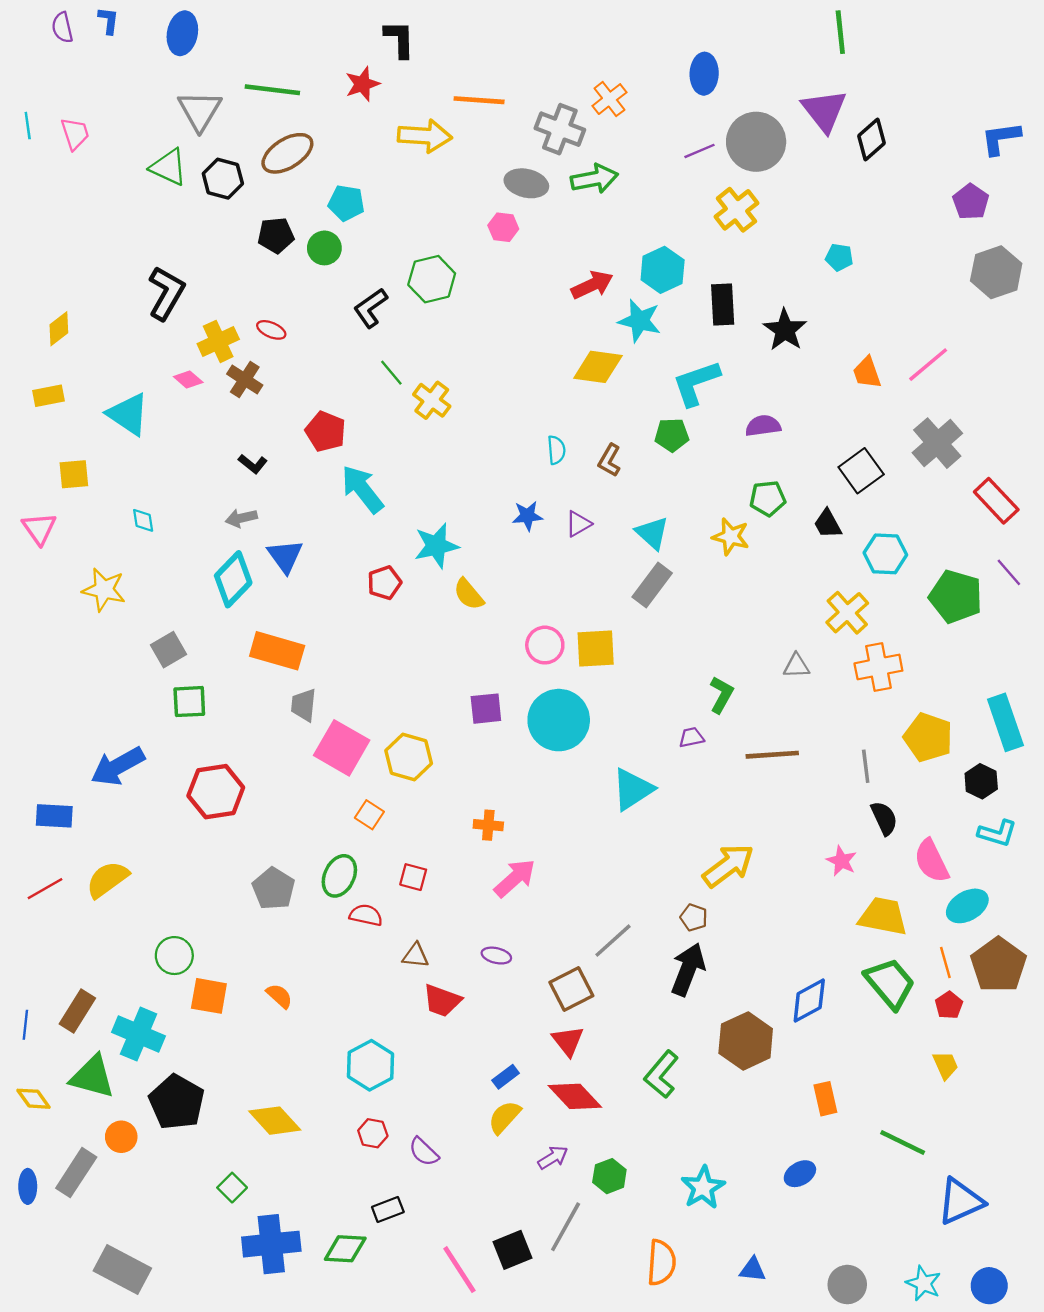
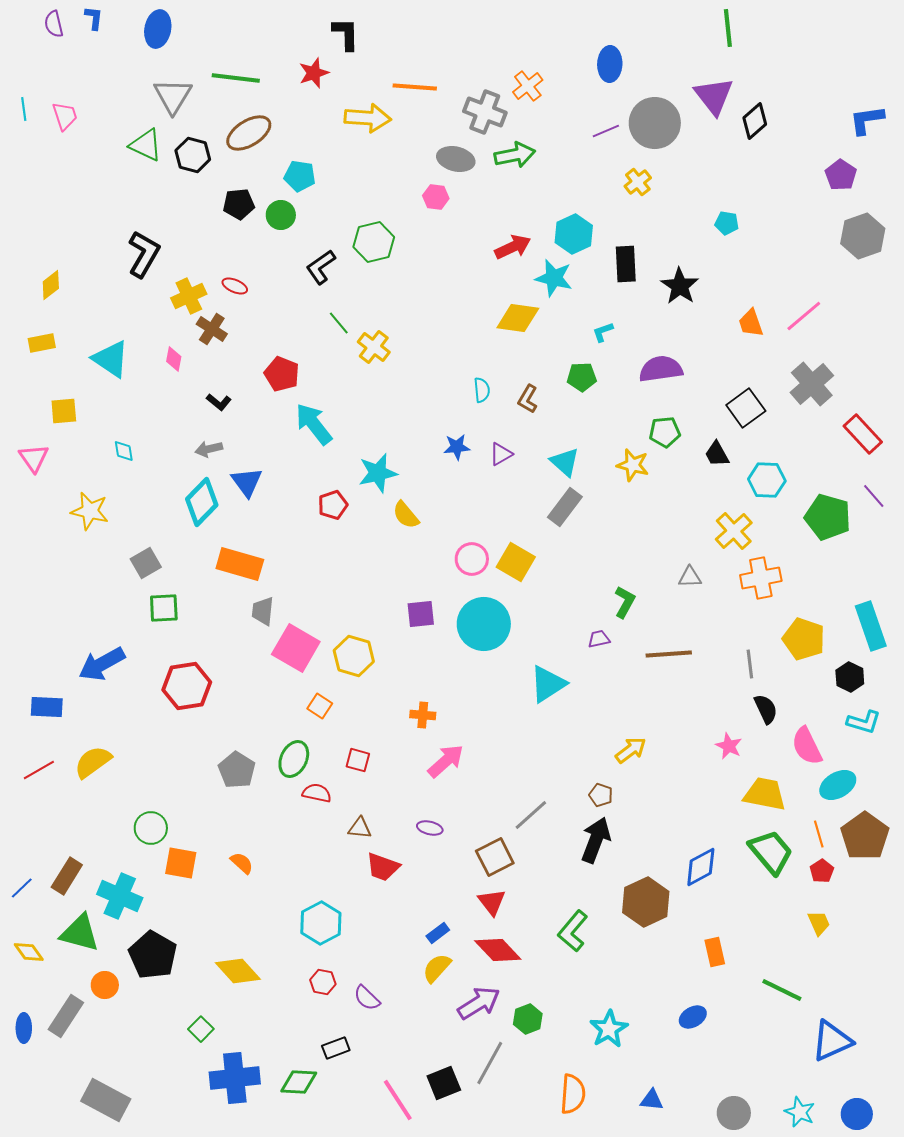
yellow cross: (736, 210) -> (638, 182), size x0.7
pink diamond: (188, 380) -> (174, 359), moved, turned 60
cyan L-shape: (696, 383) -> (603, 332), size x0.5
purple semicircle: (763, 426) -> (661, 369), size x1.4
yellow square: (596, 648) -> (516, 562), turned 33
yellow arrow: (728, 866) -> (631, 750), size x0.7
blue line: (25, 1025) -> (22, 888), turned 40
purple arrow: (553, 1158) -> (479, 1003), size x1.6

